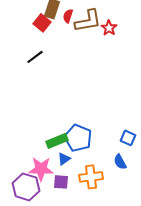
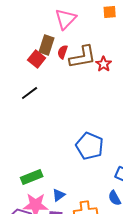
blue pentagon: (78, 138) -> (90, 146), moved
green rectangle: (57, 141) -> (32, 177), moved

